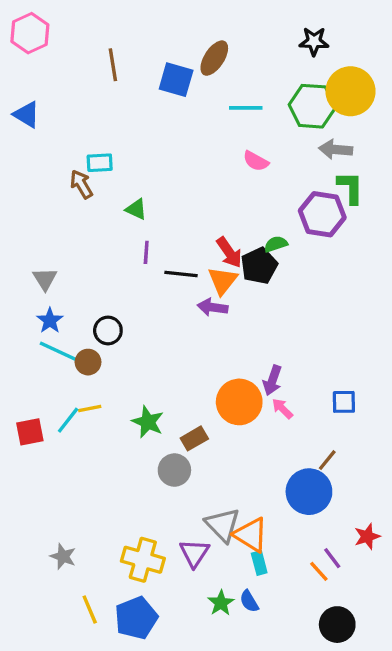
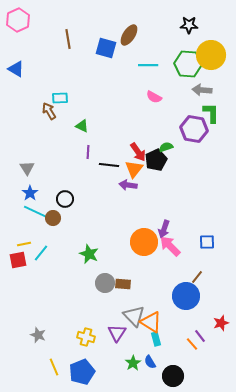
yellow line: (90, 409) -> (24, 244), moved
pink arrow: (282, 409) -> (170, 246), size x1.6
brown rectangle: (194, 438) -> (123, 284), moved, turned 35
yellow cross: (143, 560) -> (86, 337), size x0.7
black circle: (337, 625) -> (173, 376), moved

